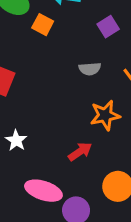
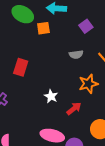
orange square: (43, 25) -> (43, 28), turned -32
white star: (16, 140) -> (51, 96), moved

